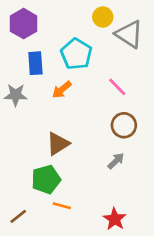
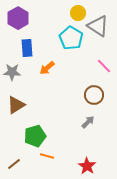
cyan pentagon: (76, 54) -> (71, 38), moved
pink line: (117, 87) -> (104, 66), moved
brown triangle: (58, 144) -> (16, 105), moved

